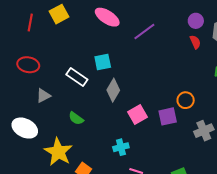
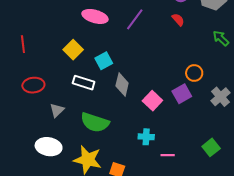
yellow square: (59, 14) -> (73, 50), moved
red semicircle: (195, 42) -> (178, 20), moved
green semicircle: (76, 118) -> (95, 122), size x1.8
cyan cross: (121, 147) -> (146, 137), turned 35

